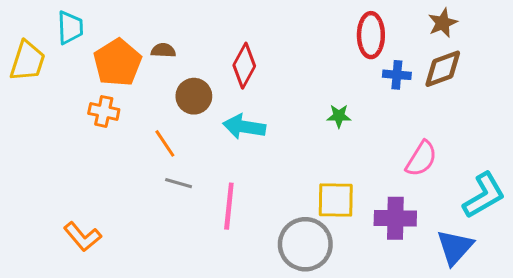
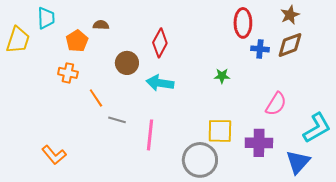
brown semicircle: (163, 50) -> (101, 25), moved
orange pentagon: (118, 63) -> (77, 41), size x0.7
orange line: (165, 143) -> (96, 98), moved

